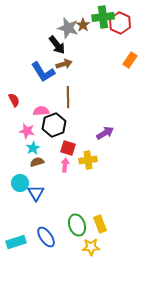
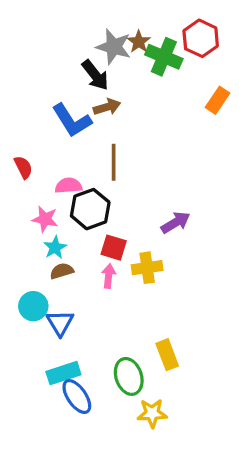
green cross: (103, 17) -> (164, 57), moved, turned 30
yellow rectangle: (100, 224) -> (167, 355), moved
cyan rectangle: (16, 242) -> (63, 373), moved

